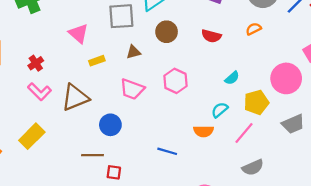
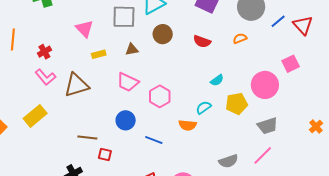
pink hexagon: (175, 81) -> (160, 96), moved
blue circle: (110, 125) -> (126, 120), moved
pink line: (244, 133) -> (263, 155), moved

